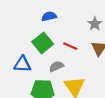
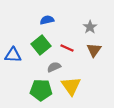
blue triangle: (22, 64) -> (13, 55), moved

